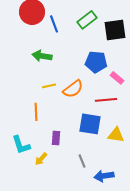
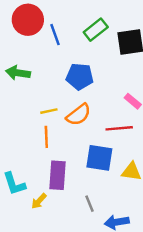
green arrow: (42, 56) -> (18, 73), moved
blue pentagon: (96, 62) -> (80, 76), moved
orange line: (36, 112) -> (46, 137), moved
purple rectangle: (56, 138) -> (57, 175), size x1.6

